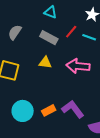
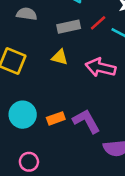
gray semicircle: (15, 32) -> (27, 14), turned 56
gray rectangle: (49, 38) -> (69, 27), turned -48

